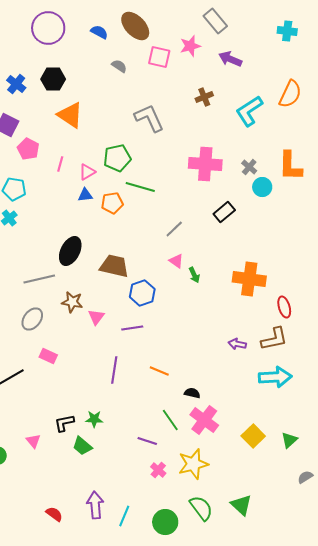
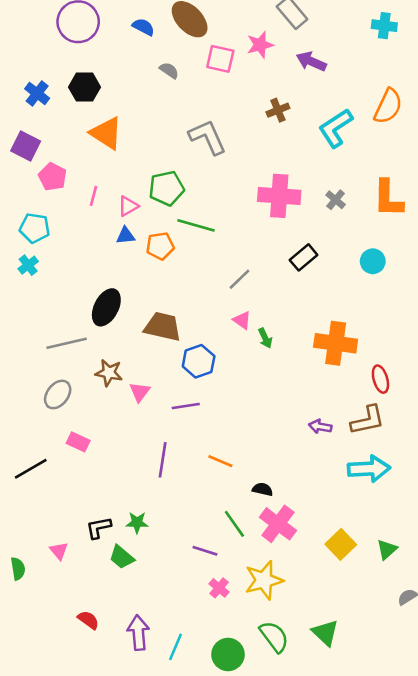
cyan circle: (262, 187) -> (373, 261), moved
red semicircle: (54, 514) -> (88, 620), moved

